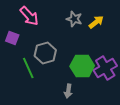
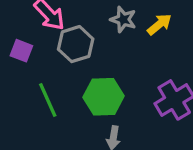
gray hexagon: (45, 53) -> (76, 44), moved
green hexagon: (82, 66) -> (104, 97), moved

